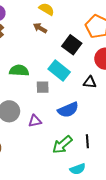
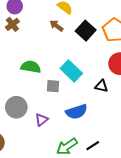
black square: (72, 45) -> (86, 31), moved
purple triangle: (35, 121) -> (42, 120), turned -32
black line: (87, 141) -> (93, 146), turned 56

